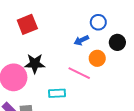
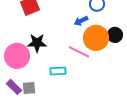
black circle: (117, 42) -> (115, 35), moved
orange circle: (97, 58) -> (96, 38), size x1.6

